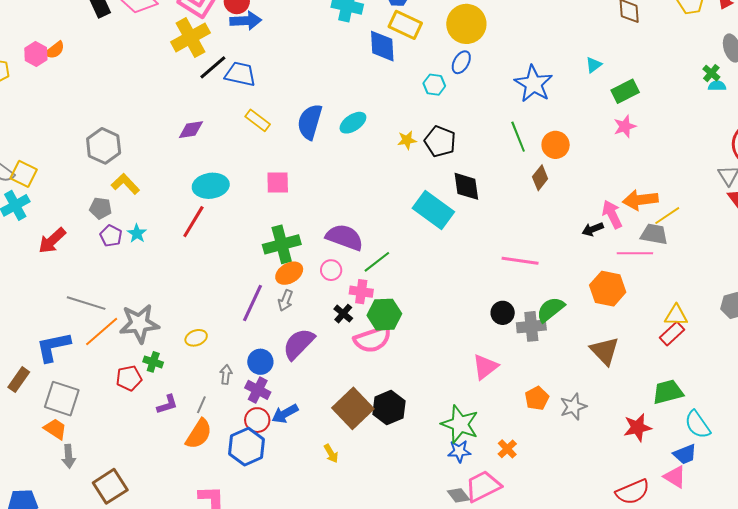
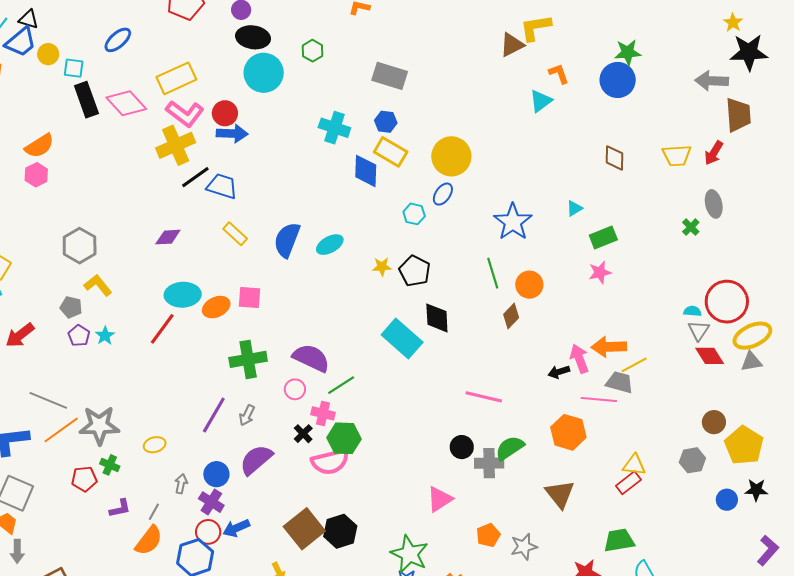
orange semicircle: (55, 50) -> (39, 146), size x1.4
pink hexagon: (36, 54) -> (36, 175), moved
cyan semicircle: (717, 86) -> (692, 311), moved
orange ellipse: (289, 273) -> (216, 307), moved

